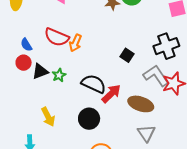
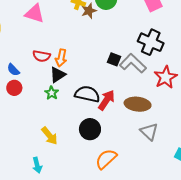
red semicircle: (57, 37) -> (42, 56), size x0.7
black cross: (166, 46) -> (151, 42), turned -35
black triangle: (40, 71) -> (58, 75), moved
gray L-shape: (156, 76) -> (133, 63), moved

